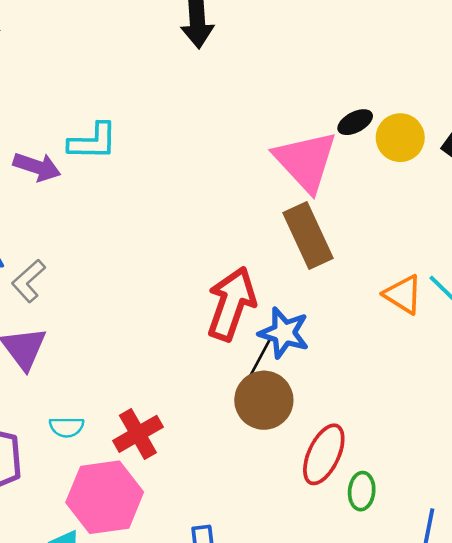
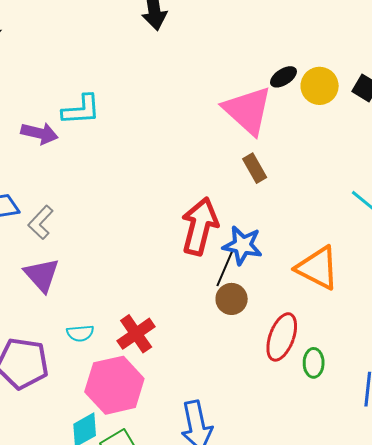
brown rectangle: (308, 236) -> (255, 168), size x0.6
orange triangle: (403, 294) -> (317, 268), moved, size x1.4
brown circle: (264, 400) -> (232, 299), size x0.7

